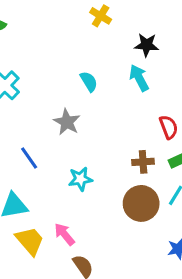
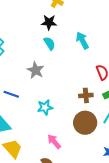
black star: (146, 45) -> (49, 22), moved
blue line: (29, 158) -> (11, 94), turned -35
pink arrow: (64, 234) -> (54, 142), moved

